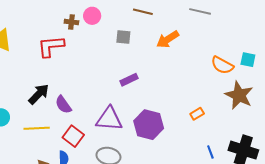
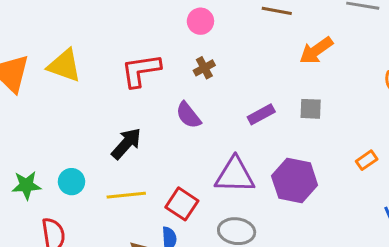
brown cross: (71, 22) -> (204, 68), moved, turned -32
gray square: (123, 37) -> (311, 109), moved
purple semicircle: (63, 105) -> (188, 115), moved

